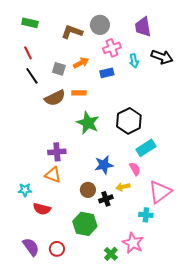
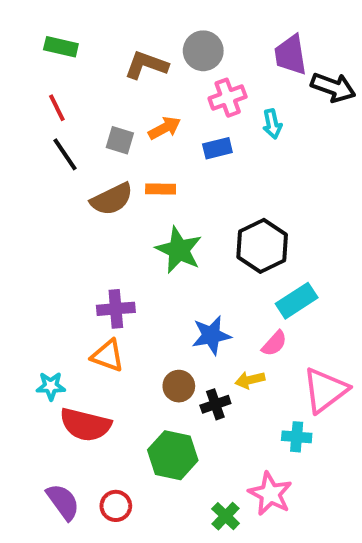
black arrow: (162, 57) -> (333, 87), moved
pink semicircle: (135, 169) -> (274, 343), turned 72
red semicircle: (42, 209) -> (85, 425), size x1.4

